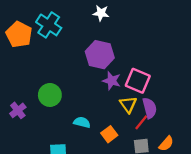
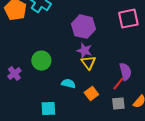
purple star: (112, 81) -> (84, 51), moved
pink square: (138, 81) -> (128, 19), moved, turned -35
yellow triangle: (128, 104) -> (88, 63), moved

